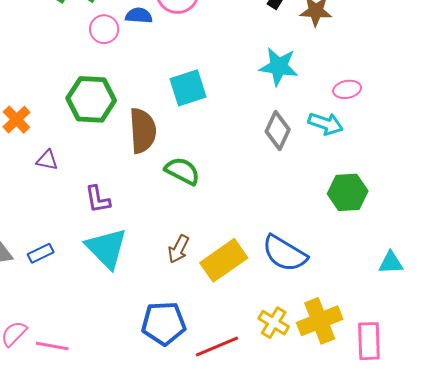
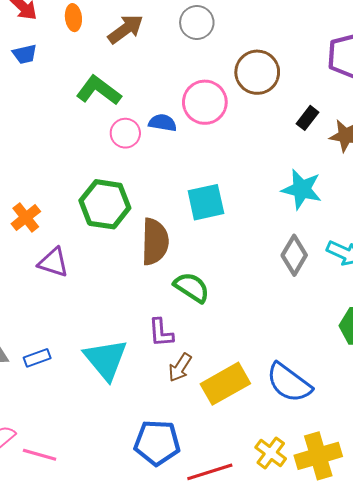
purple triangle: (47, 160) -> (53, 262), size x1.4
purple L-shape: (98, 199) -> (161, 333), moved

